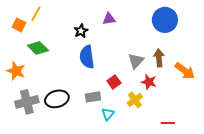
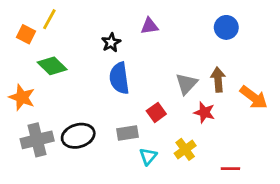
blue circle: (165, 20) -> (226, 27), size x0.7
yellow cross: (135, 100) -> (185, 149), moved

